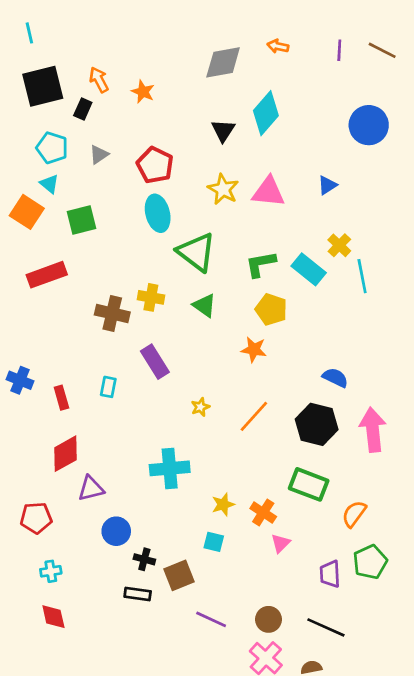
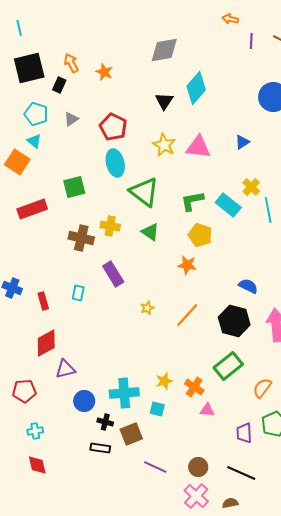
orange arrow: (278, 46) -> (230, 19), moved
green square: (81, 220) -> (74, 187), moved
cyan cross: (170, 468) -> (124, 393), moved
green rectangle: (309, 484) -> (228, 366), turned -60
pink triangle: (281, 543) -> (207, 410), turned 49

